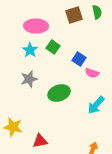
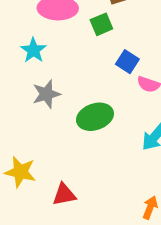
green square: (53, 47) -> (101, 24), moved, turned 32
cyan star: (30, 50) -> (33, 50), moved

